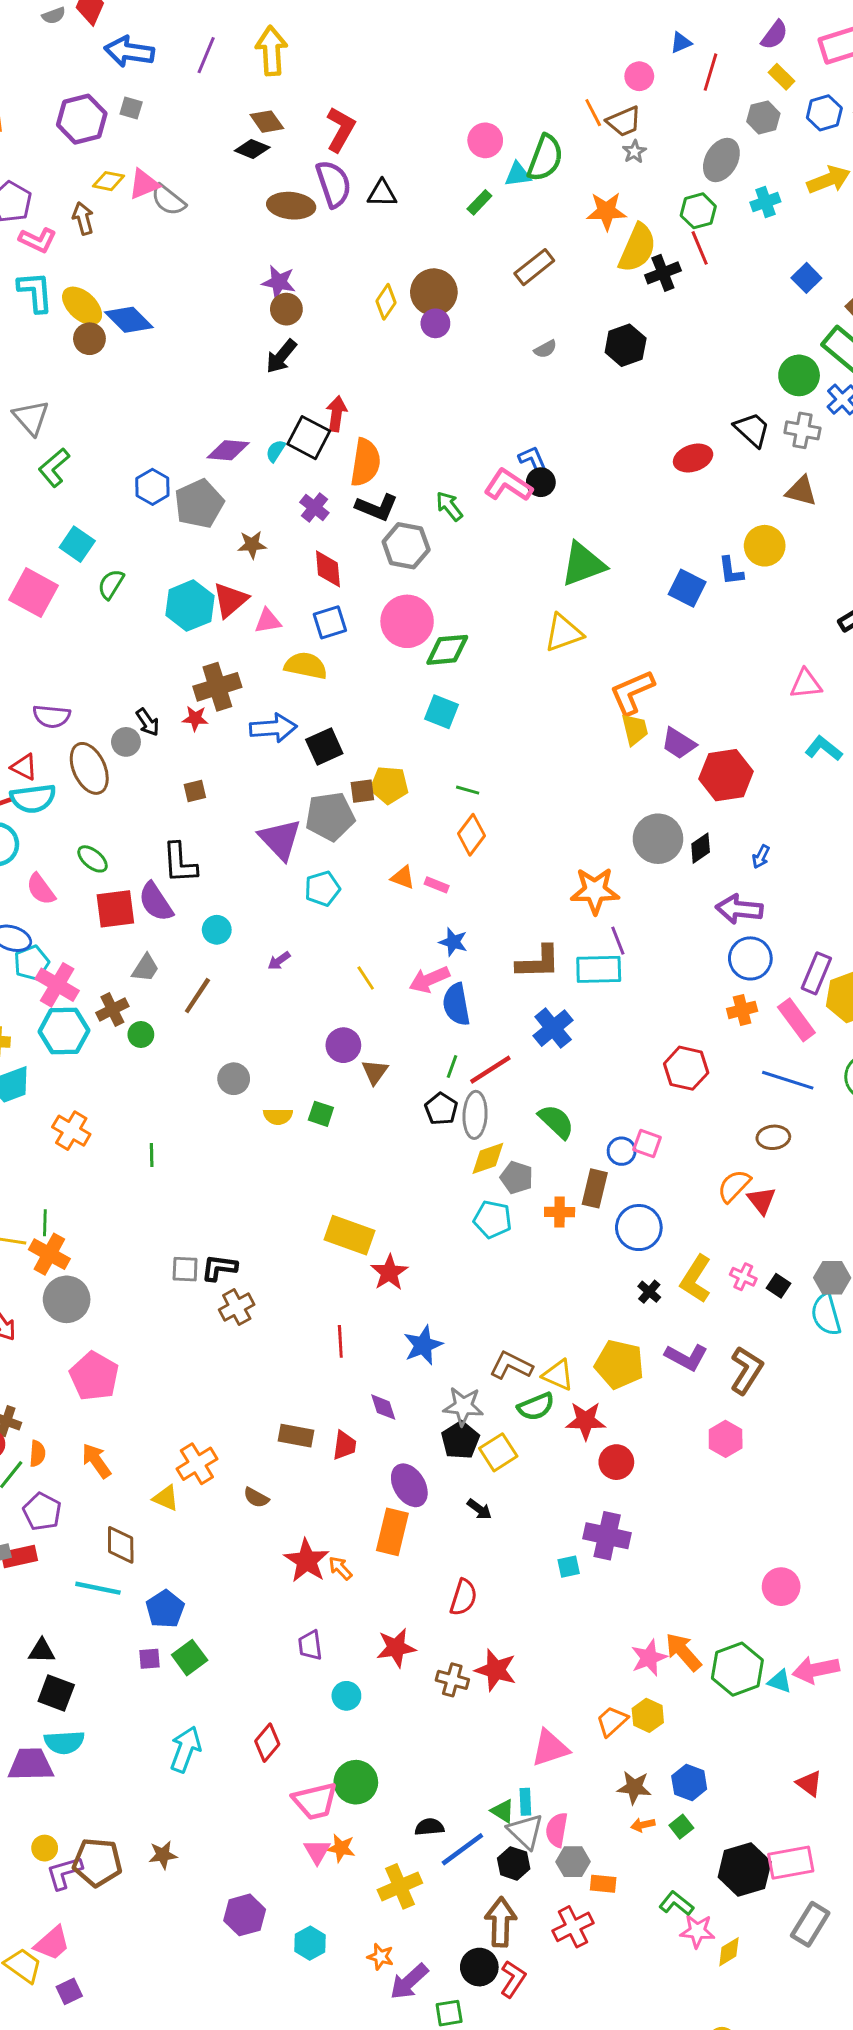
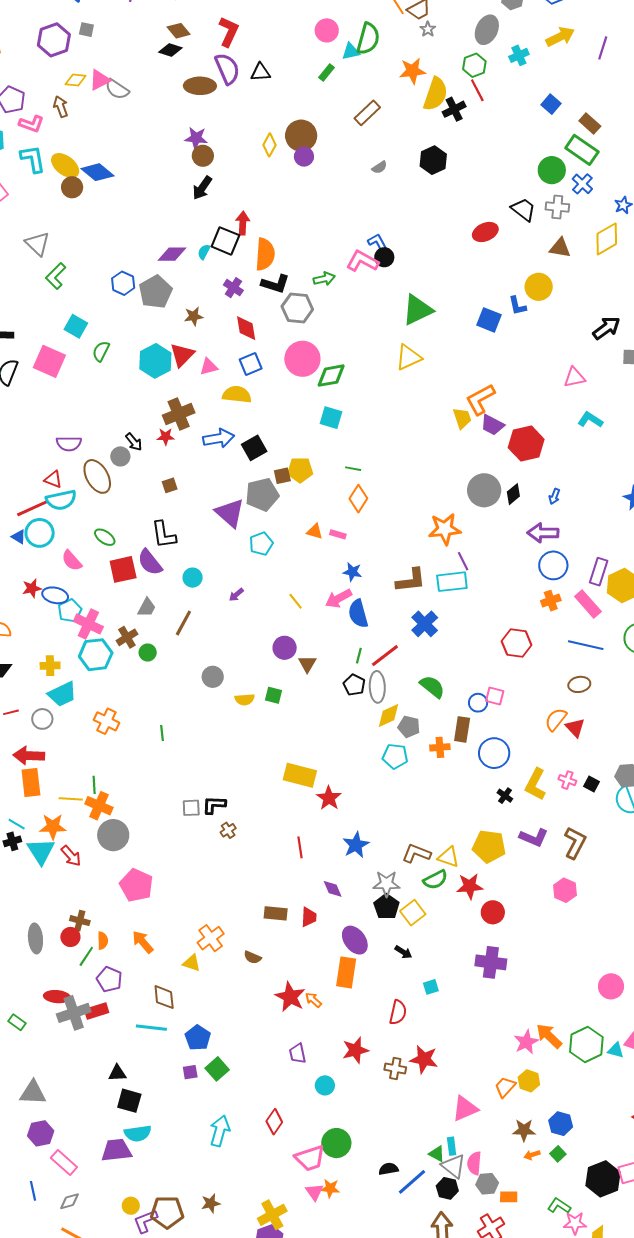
green arrow: (449, 506) -> (324, 279), turned 120
orange L-shape: (632, 692) -> (480, 399), moved
brown cross: (237, 1307) -> (228, 830), size x0.7
cyan square: (569, 1567) -> (431, 987), moved
yellow cross: (400, 1886) -> (272, 1215), moved

